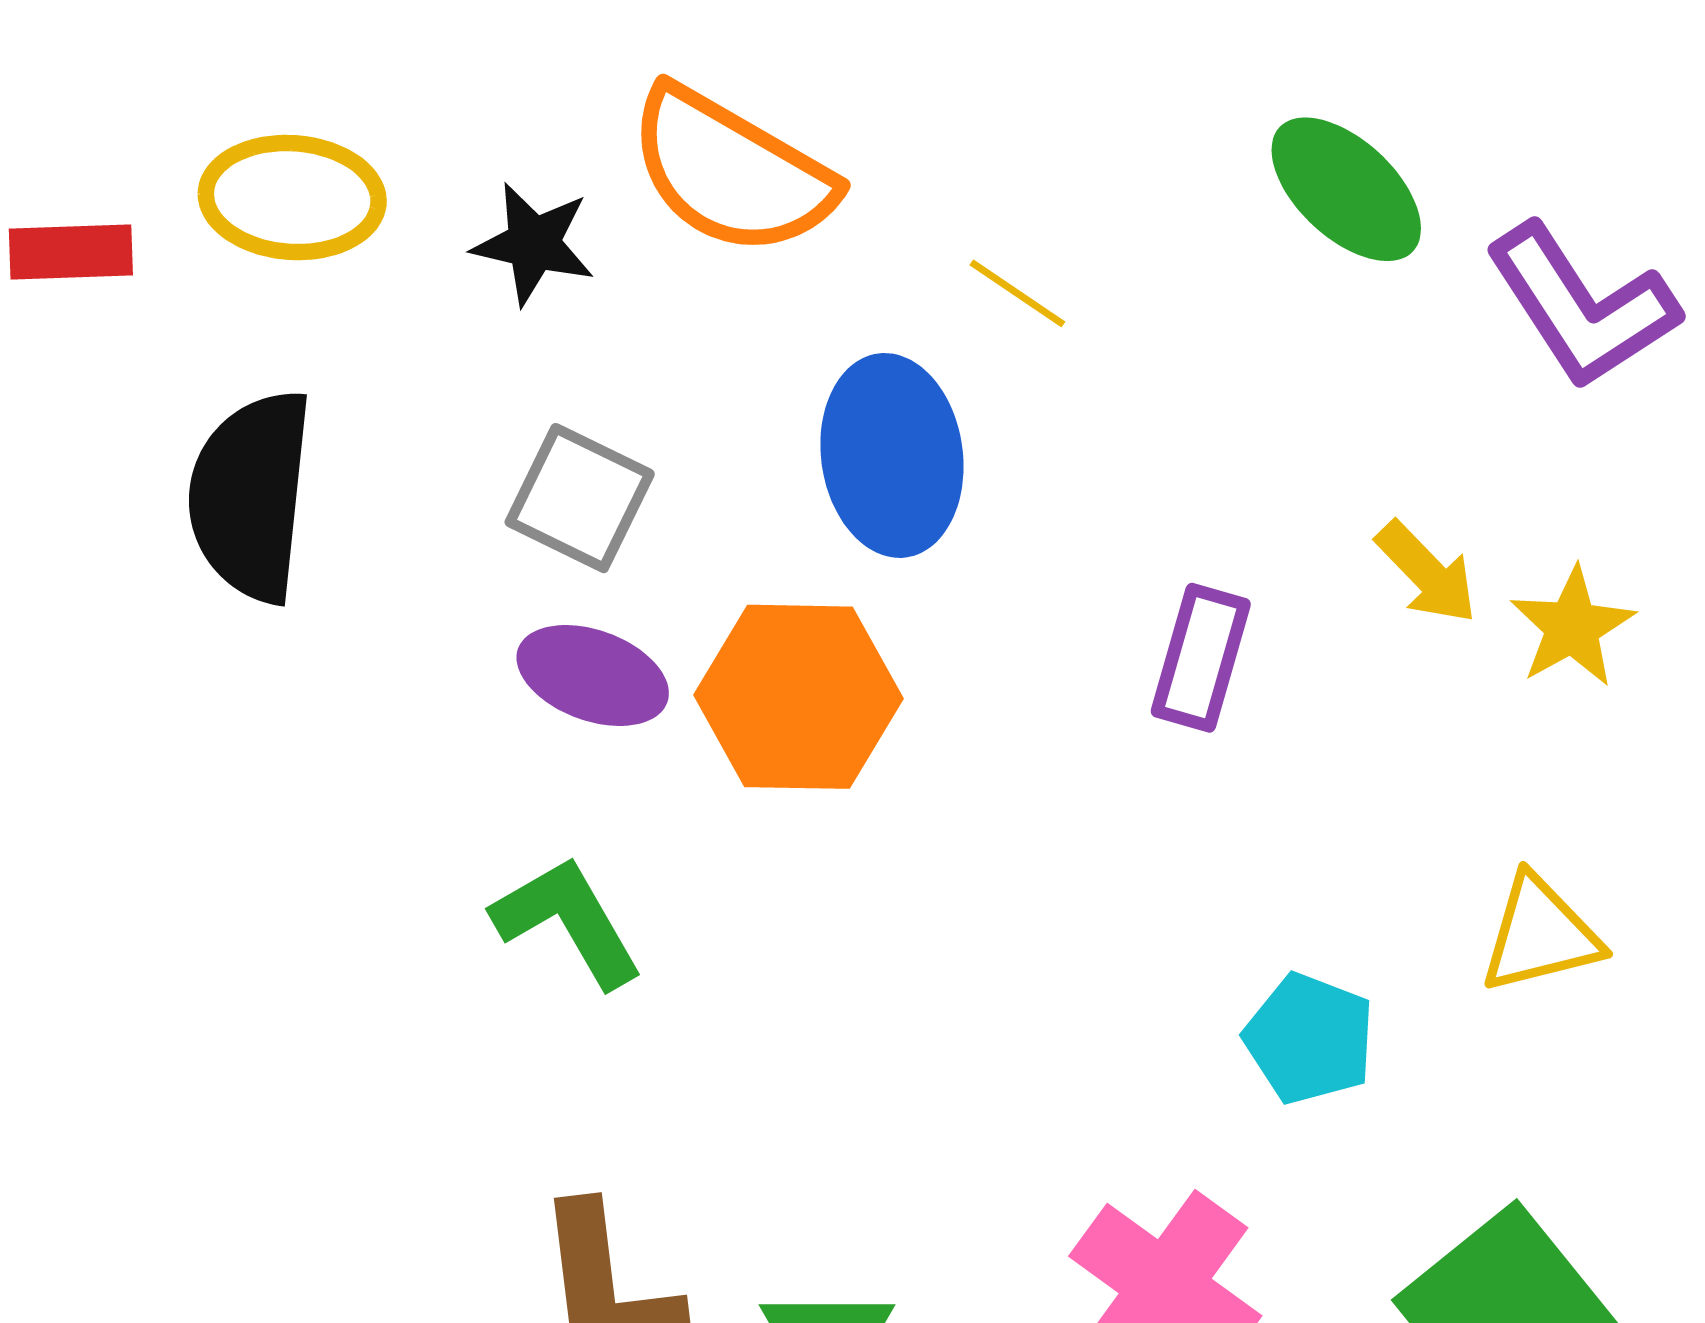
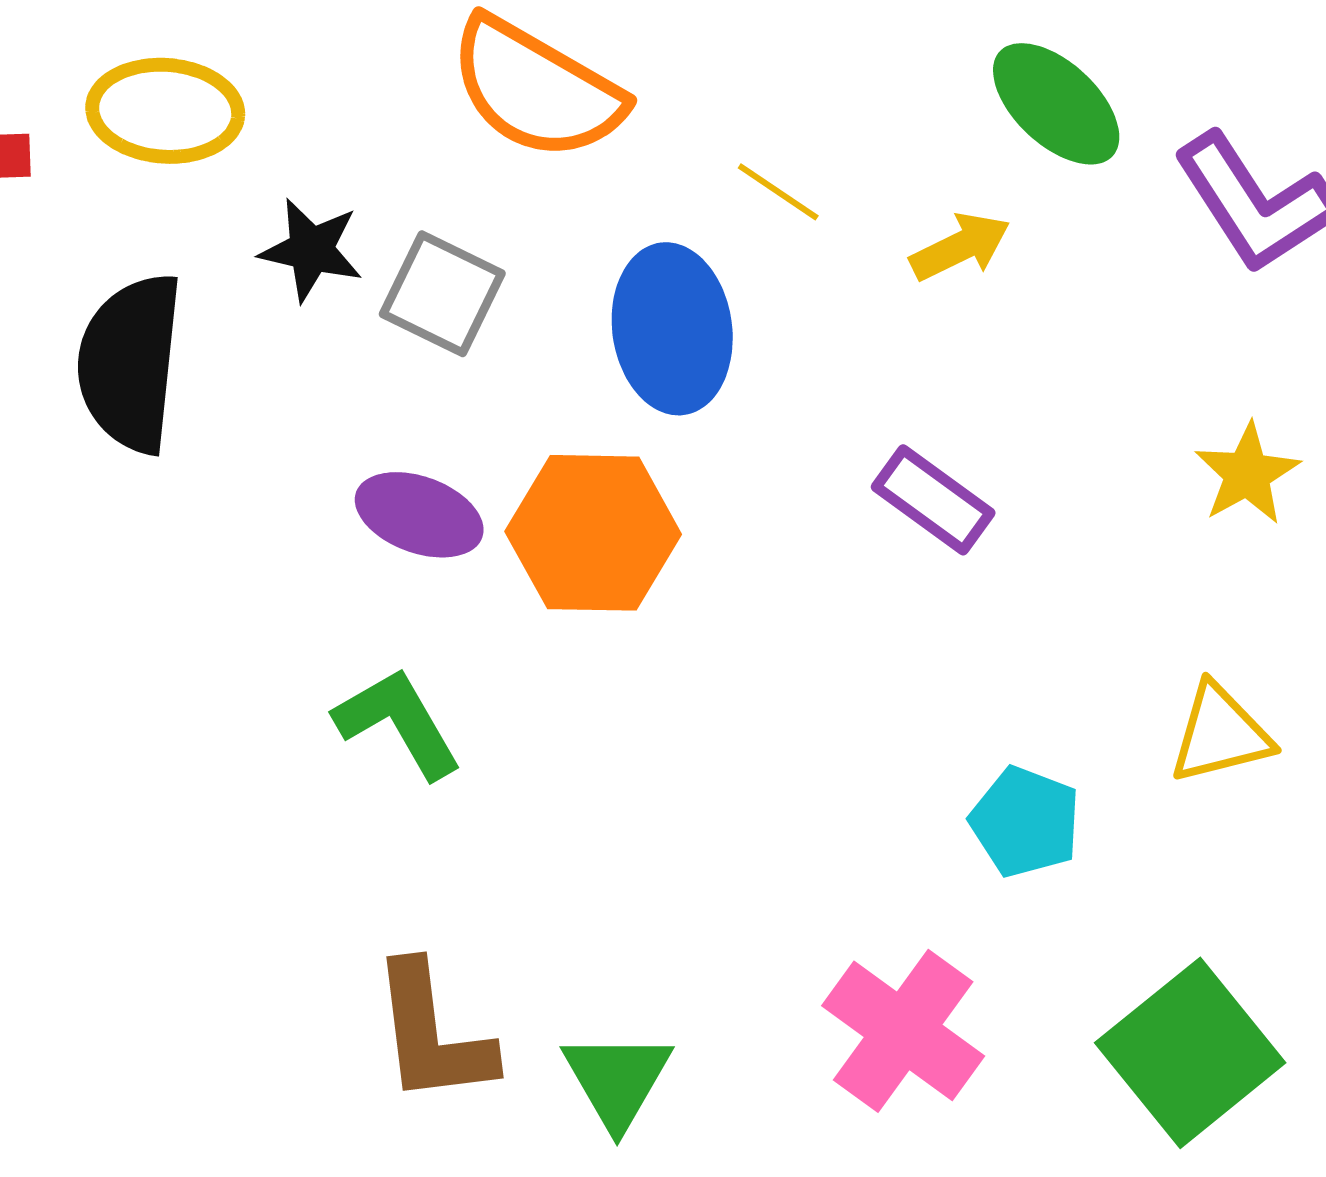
black star: (534, 244) -> (311, 250), moved
gray square: (580, 498) -> (442, 294), moved
yellow arrow: (1427, 573) -> (960, 247), moved, turned -72
purple rectangle: (1201, 658) -> (933, 500), turned -70

